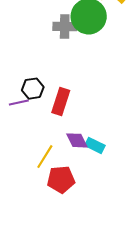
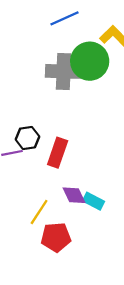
gray cross: (65, 26) -> (63, 71), size x1.4

